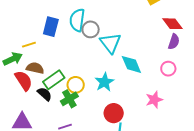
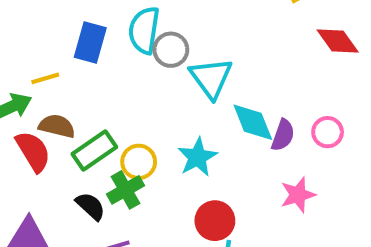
purple semicircle: (174, 42) -> (283, 135), moved
black semicircle: (45, 94) -> (91, 206), moved

